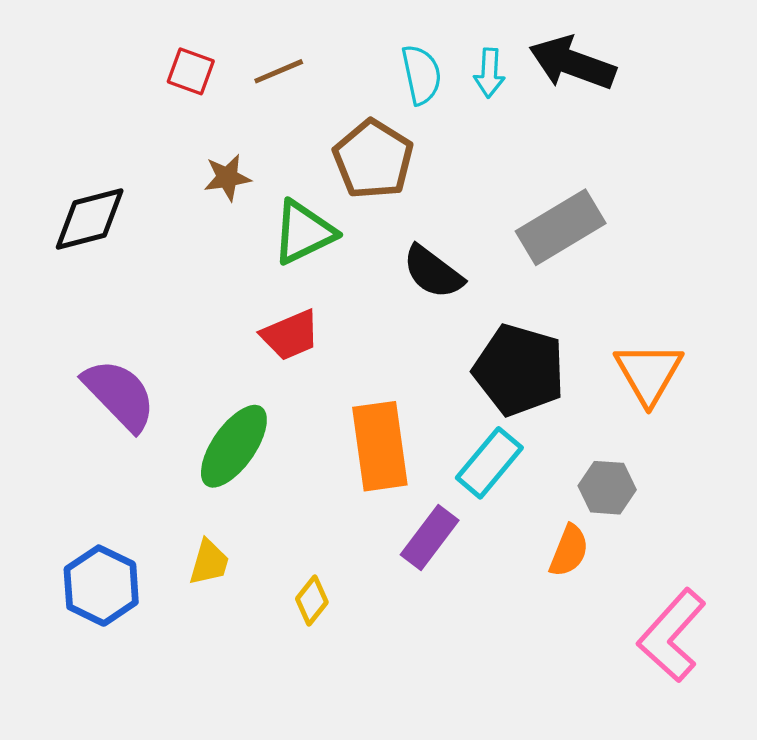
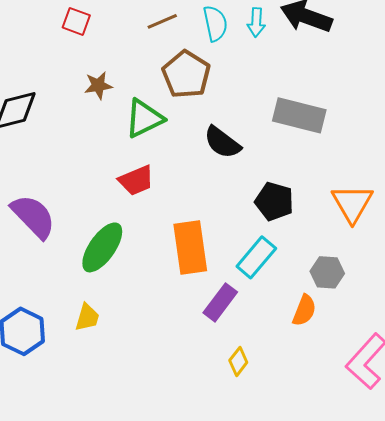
brown line: (279, 71) -> (162, 21), moved
gray rectangle: (561, 227) -> (299, 115), turned 45
black pentagon: (519, 370) -> (274, 201), size x0.7
yellow diamond: (312, 600) -> (238, 361), moved

